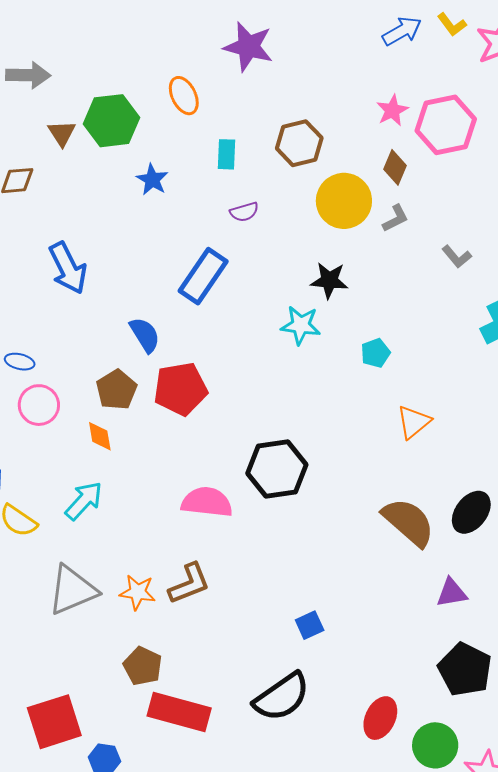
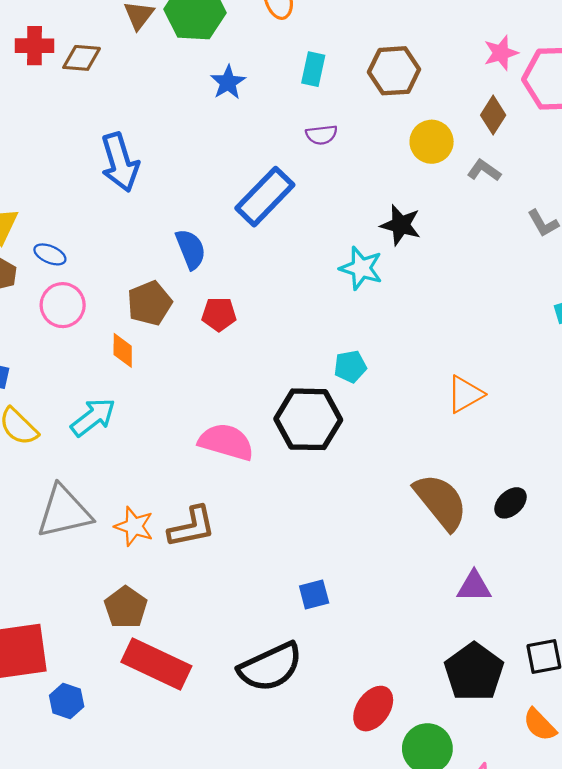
yellow circle: (344, 201) -> (432, 142), size x0.7
gray L-shape: (396, 218) -> (484, 170), turned -128
cyan pentagon: (375, 353) -> (350, 367), moved
red pentagon: (180, 389) -> (219, 314), size x0.6
black ellipse: (471, 512) -> (511, 503), size x0.7

